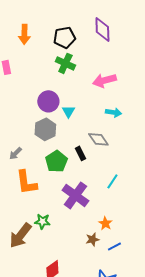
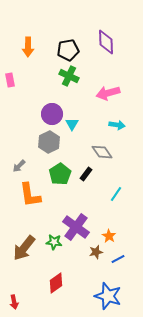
black rectangle: (80, 153) -> (86, 174), moved, turned 64
purple cross: (75, 195) -> (76, 227), moved
green star: (42, 221) -> (54, 242), moved

